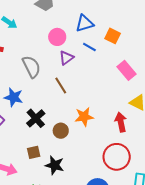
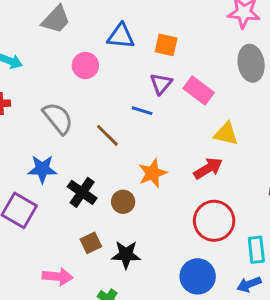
blue triangle: (85, 23) -> (121, 36), turned 36
blue line: (89, 47) -> (142, 111), moved
purple triangle: (66, 58) -> (161, 84), moved
red arrow: (121, 122) -> (208, 168), turned 84

